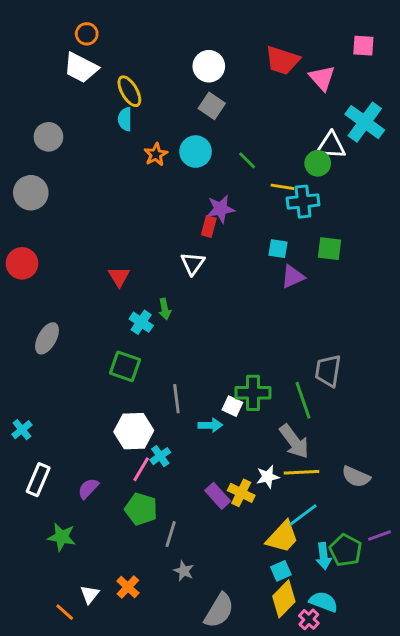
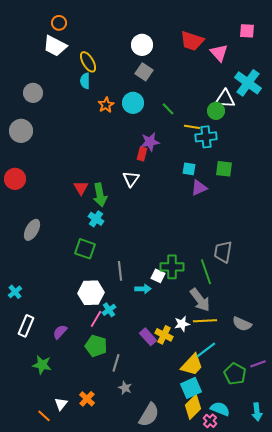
green arrow: (165, 309) -> (100, 195), moved, size x1.6
cyan arrow: (324, 556) -> (257, 412), moved
cyan square: (281, 571) -> (191, 388), size x1.5

